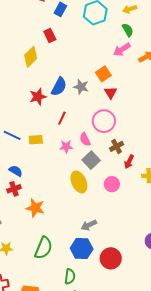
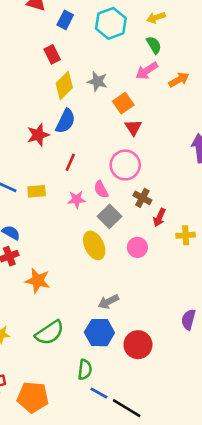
yellow diamond: (31, 57) -> (64, 86), moved
gray star: (81, 87) -> (97, 81), moved
brown cross: (117, 146) -> (142, 198), turned -32
green semicircle: (43, 248) -> (50, 333), turned 35

